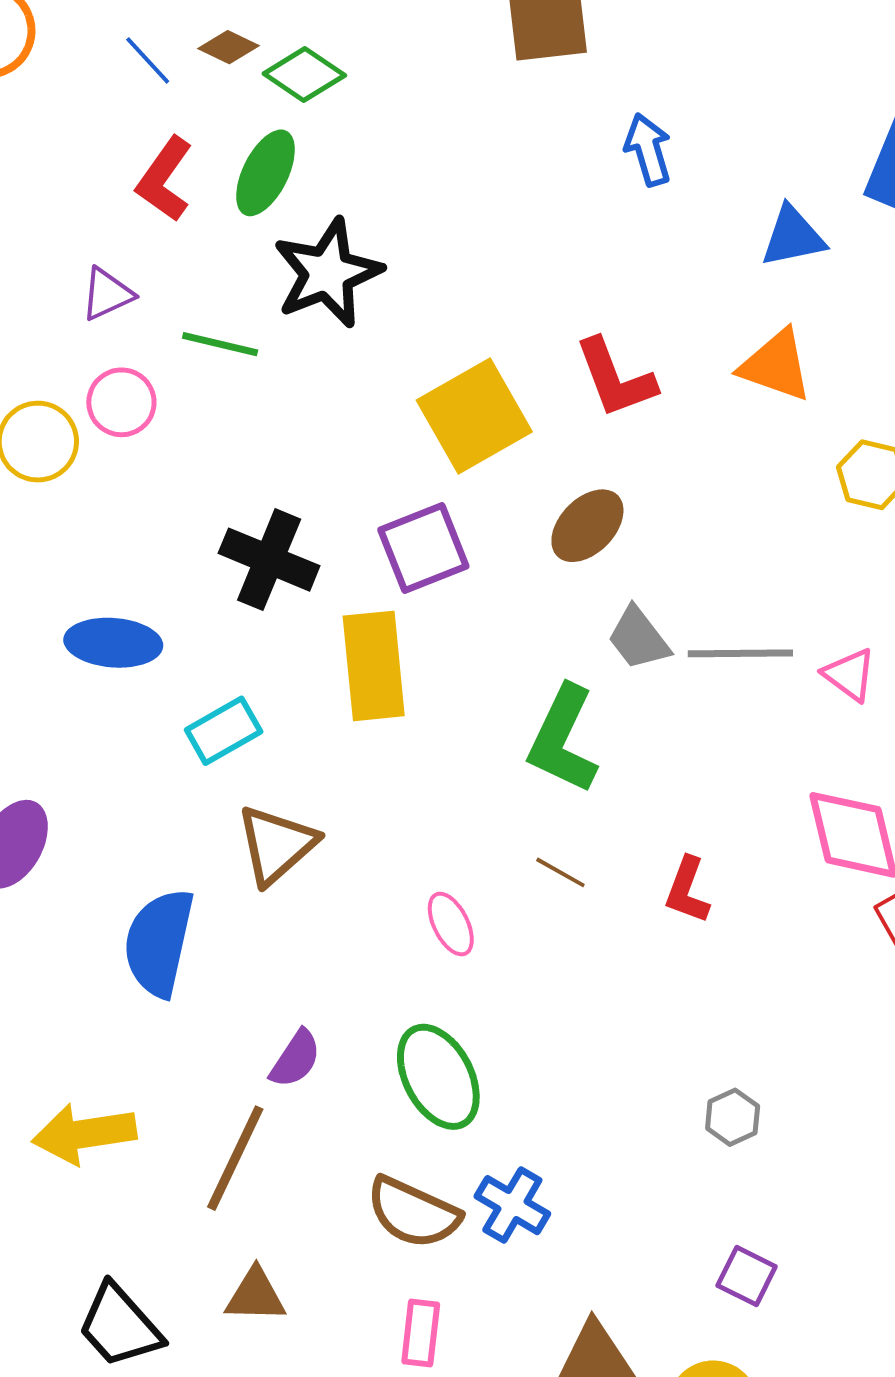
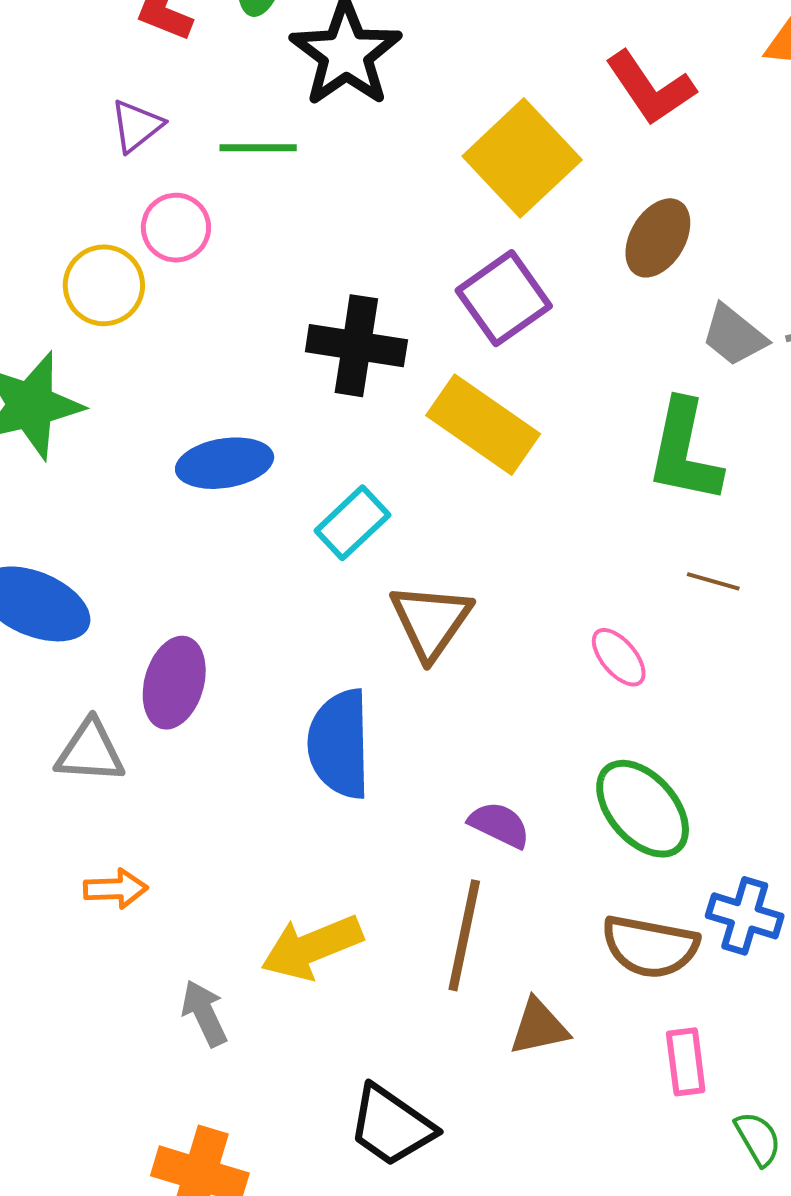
yellow rectangle: (374, 666) -> (483, 425), turned -36
purple semicircle: (295, 1059) -> (499, 825), turned -84
brown triangle: (255, 1295) -> (539, 1027), moved

